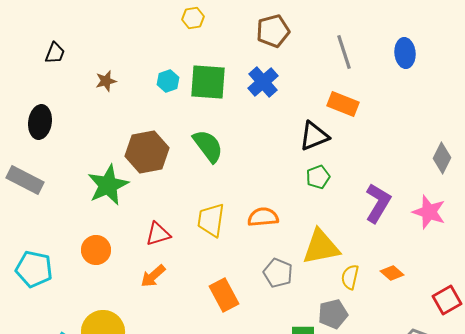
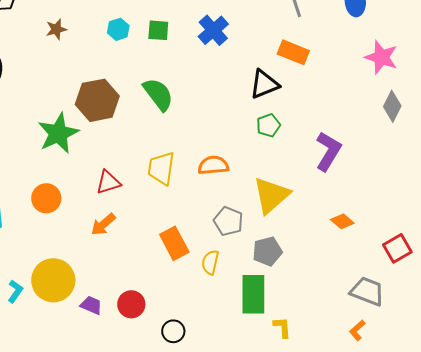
green square: (208, 82) -> (158, 30), size x0.6
pink star: (429, 212) -> (381, 57), moved
yellow triangle: (321, 247) -> (271, 195), turned -30
yellow semicircle: (350, 277) -> (210, 262), moved
gray pentagon: (333, 314) -> (267, 251), moved

